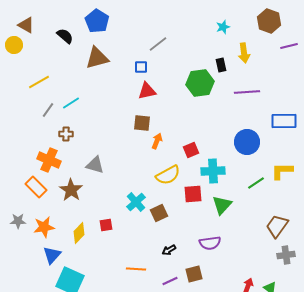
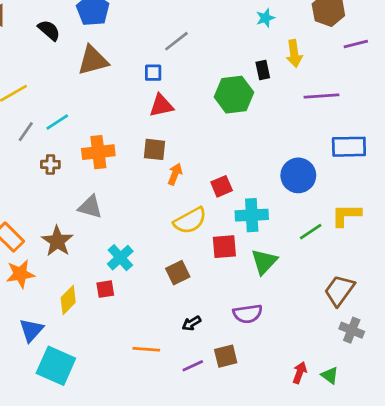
purple line: (247, 92) -> (322, 96), moved
orange cross: (49, 160) -> (98, 152), moved, turned -30
cyan cross: (136, 202) -> (120, 258), moved
orange star: (44, 227) -> (20, 274), moved
gray cross: (286, 255) -> (352, 330), turned 30

